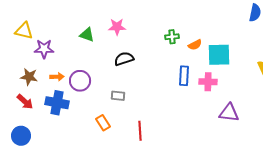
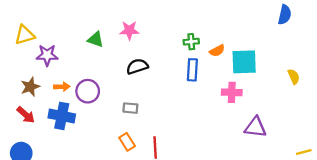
yellow triangle: (24, 31) -> (25, 35), turned -30
blue rectangle: (184, 76) -> (192, 70), moved
brown star: (29, 77) -> (30, 87), turned -30
orange rectangle: (103, 123) -> (127, 142), moved

